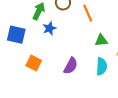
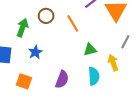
blue star: (49, 28) -> (35, 52), moved

